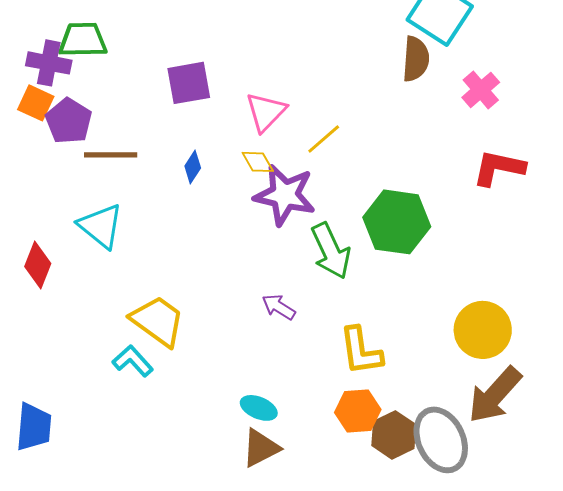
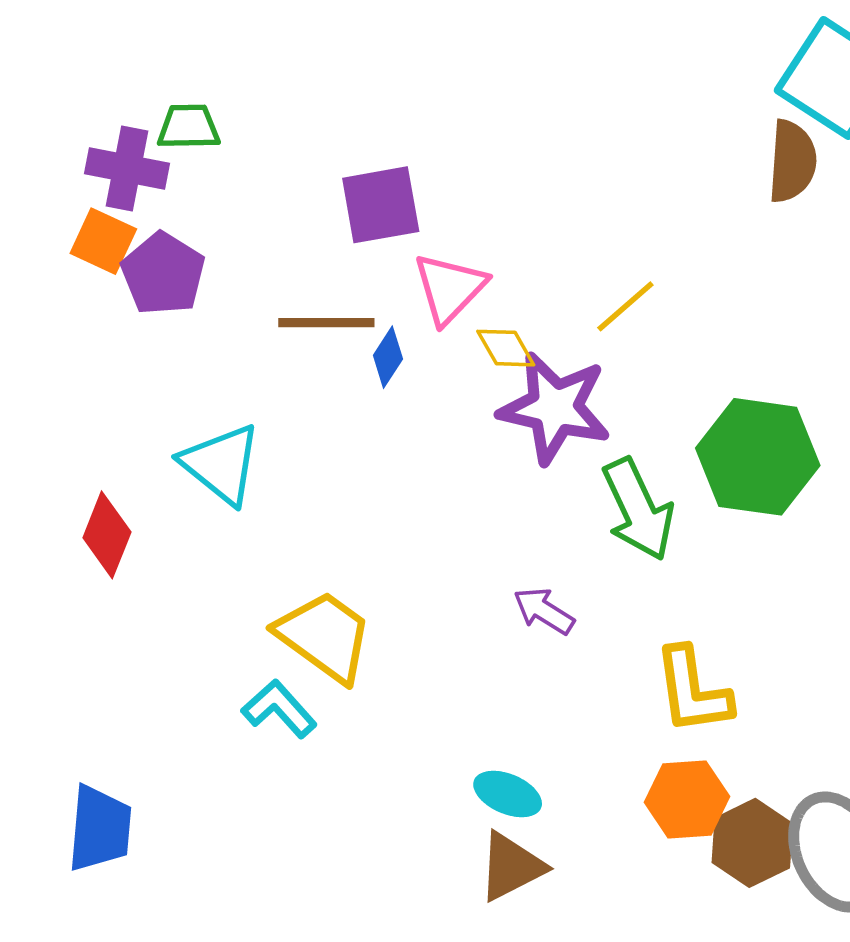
green trapezoid: (83, 40) -> (189, 127), size x0.7
pink triangle: (266, 112) -> (450, 288), moved
brown line: (111, 155) -> (326, 323), moved

